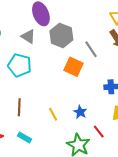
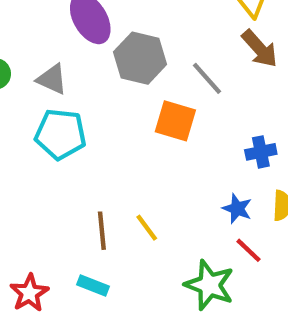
gray triangle: (28, 37) -> (52, 79), moved
brown line: (19, 107) -> (102, 231), moved
blue star: (80, 112) -> (237, 209), moved

